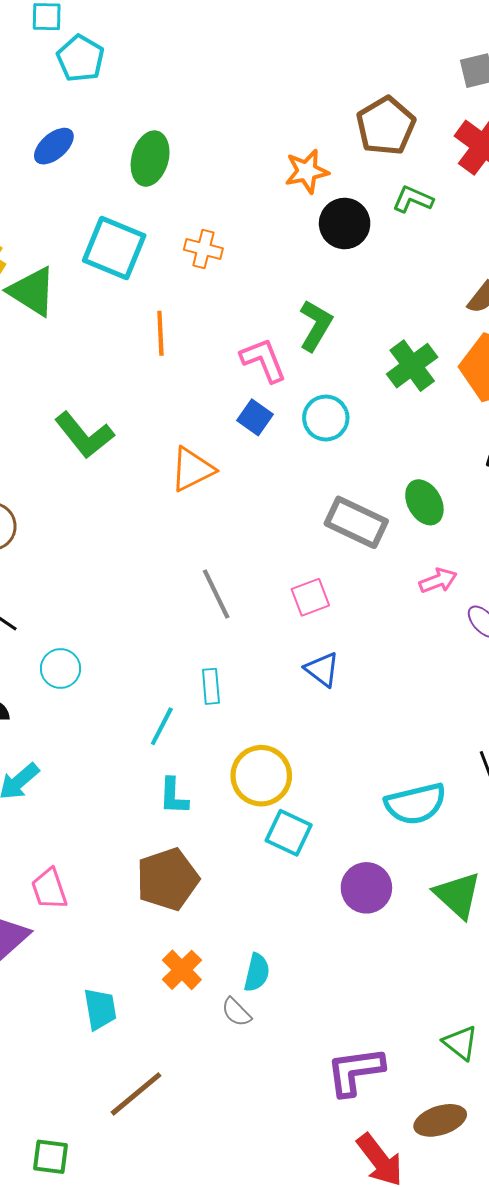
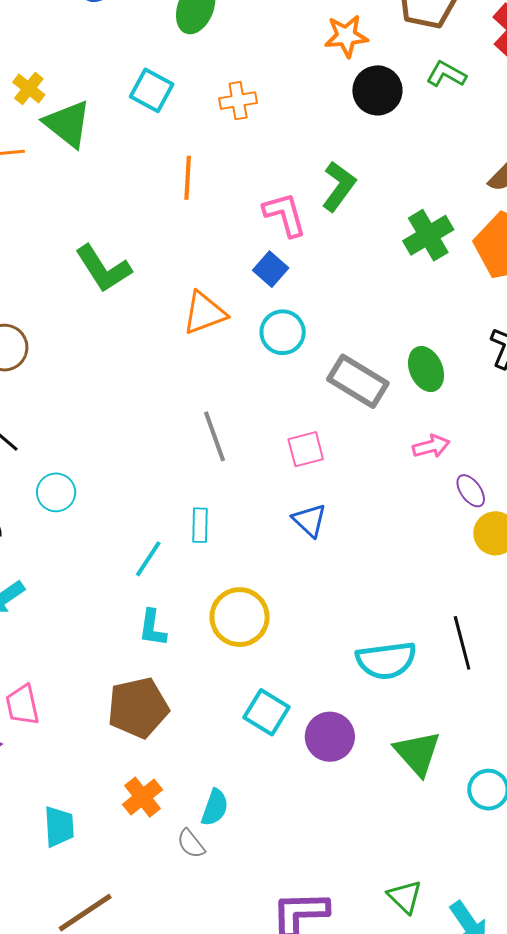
cyan square: (114, 248) -> (152, 90), size x0.7
orange cross: (203, 249) -> (238, 101), turned -30
cyan circle: (326, 418) -> (283, 332), moved
cyan square: (289, 833) -> (266, 712), moved

